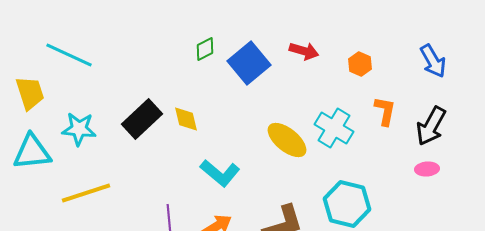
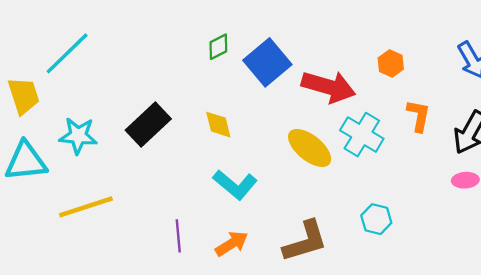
red arrow: (304, 51) -> (328, 87), moved, size x1.6
cyan line: (69, 55) -> (67, 53), turned -69
yellow diamond: (186, 119) -> (218, 125), moved
cyan hexagon: (347, 204) -> (376, 219), size x0.6

